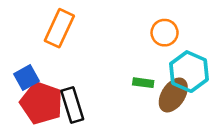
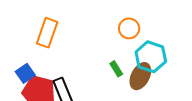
green rectangle: (143, 83) -> (116, 69), turned 56

